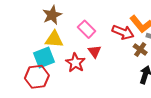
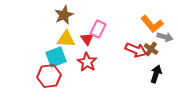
pink rectangle: (87, 29) -> (98, 29), turned 72
red arrow: (123, 32) -> (136, 50), moved
red triangle: (95, 51) -> (87, 39), moved

